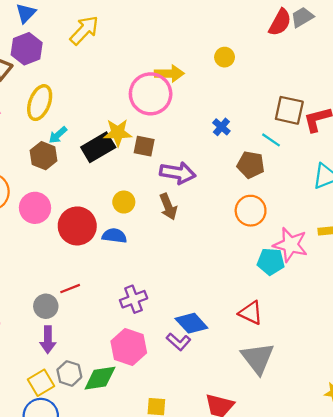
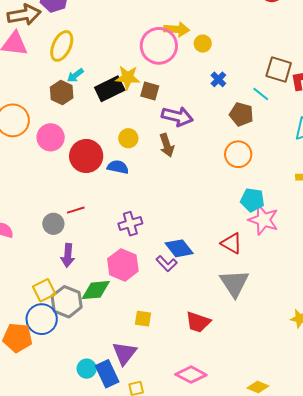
yellow circle: (225, 57) -> (203, 44), moved
pink star: (290, 245) -> (263, 220), moved
purple arrow: (48, 340) -> (68, 255), moved
gray hexagon: (69, 373) -> (67, 302), moved, size x1.4

